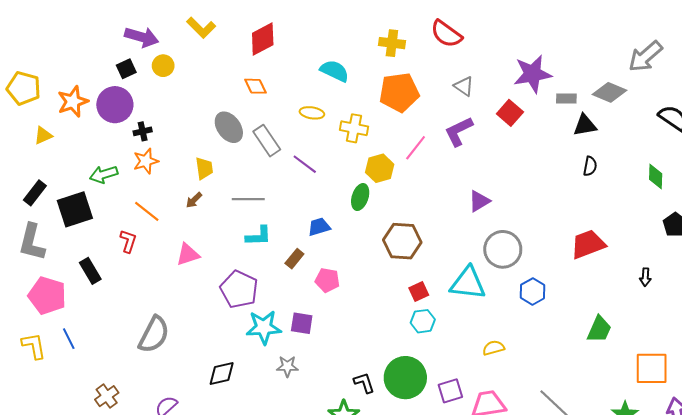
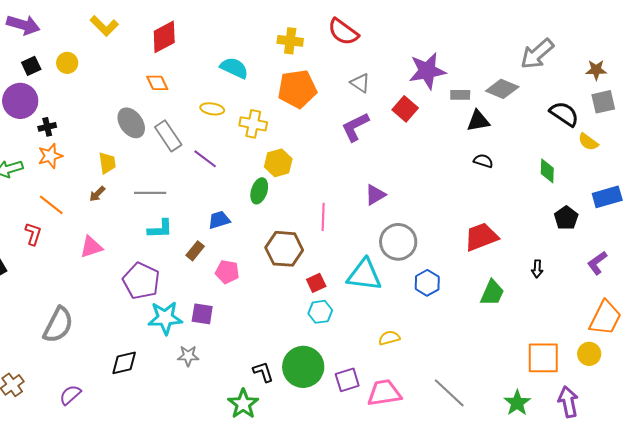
purple arrow: (142, 37) -> (23, 25), moved
pink line: (416, 148) -> (323, 217), moved, turned -36
black semicircle: (590, 166) -> (483, 161), turned -84
brown hexagon: (402, 241) -> (284, 249), moved
green trapezoid: (599, 329) -> (492, 293), moved

